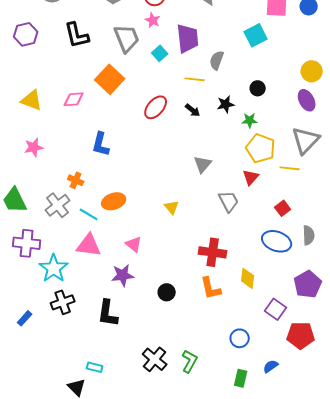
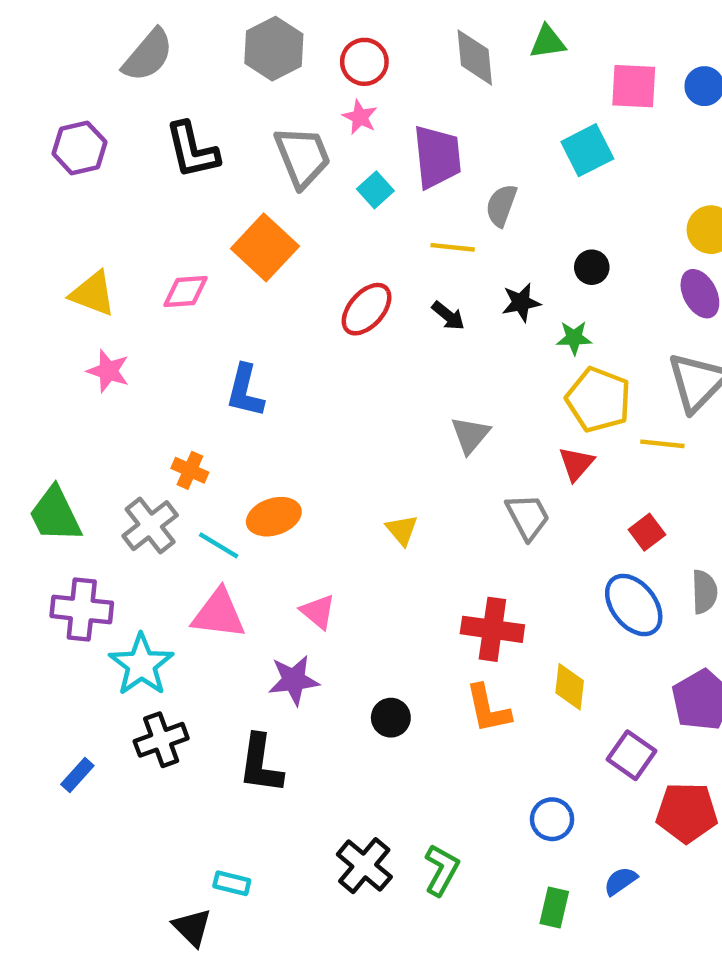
pink star: (34, 147) -> (108, 371), moved, turned 30
blue ellipse: (277, 241) -> (634, 605), turned 32

